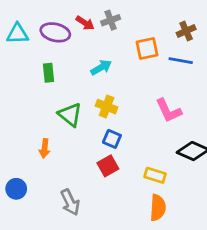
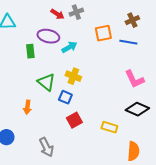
purple ellipse: (55, 32) -> (48, 36), moved
pink L-shape: (169, 111) -> (134, 79), moved
blue square: (112, 139) -> (65, 97), moved
orange semicircle: (158, 208) -> (133, 151), moved

